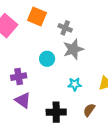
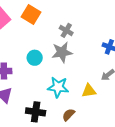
gray cross: (65, 28) -> (66, 30), moved
cyan star: (75, 84) -> (58, 87), size x1.5

